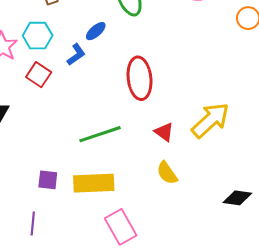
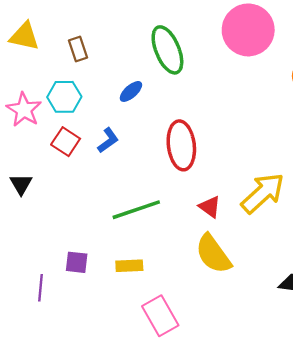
blue L-shape: (76, 55) -> (108, 140), moved
yellow semicircle: (167, 173) -> (213, 254), size x1.5
yellow rectangle: (94, 183) -> (129, 266), size x0.6
purple line: (33, 224) -> (40, 288), moved

